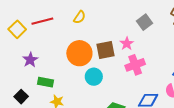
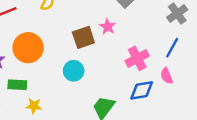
orange circle: (79, 53) -> (28, 48), moved
pink cross: (135, 65) -> (137, 58), moved

